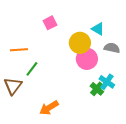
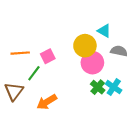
pink square: (50, 23) -> (48, 56), moved
green cross: (97, 89) -> (98, 87), moved
orange arrow: (49, 108) -> (47, 102), moved

